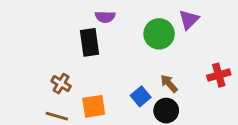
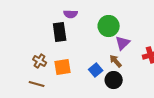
purple triangle: (189, 20) -> (123, 43), moved
orange square: (94, 106) -> (63, 67), moved

